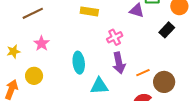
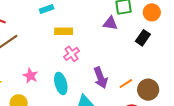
pink cross: (115, 37) -> (72, 54), moved
pink star: (42, 43) -> (30, 76), moved

